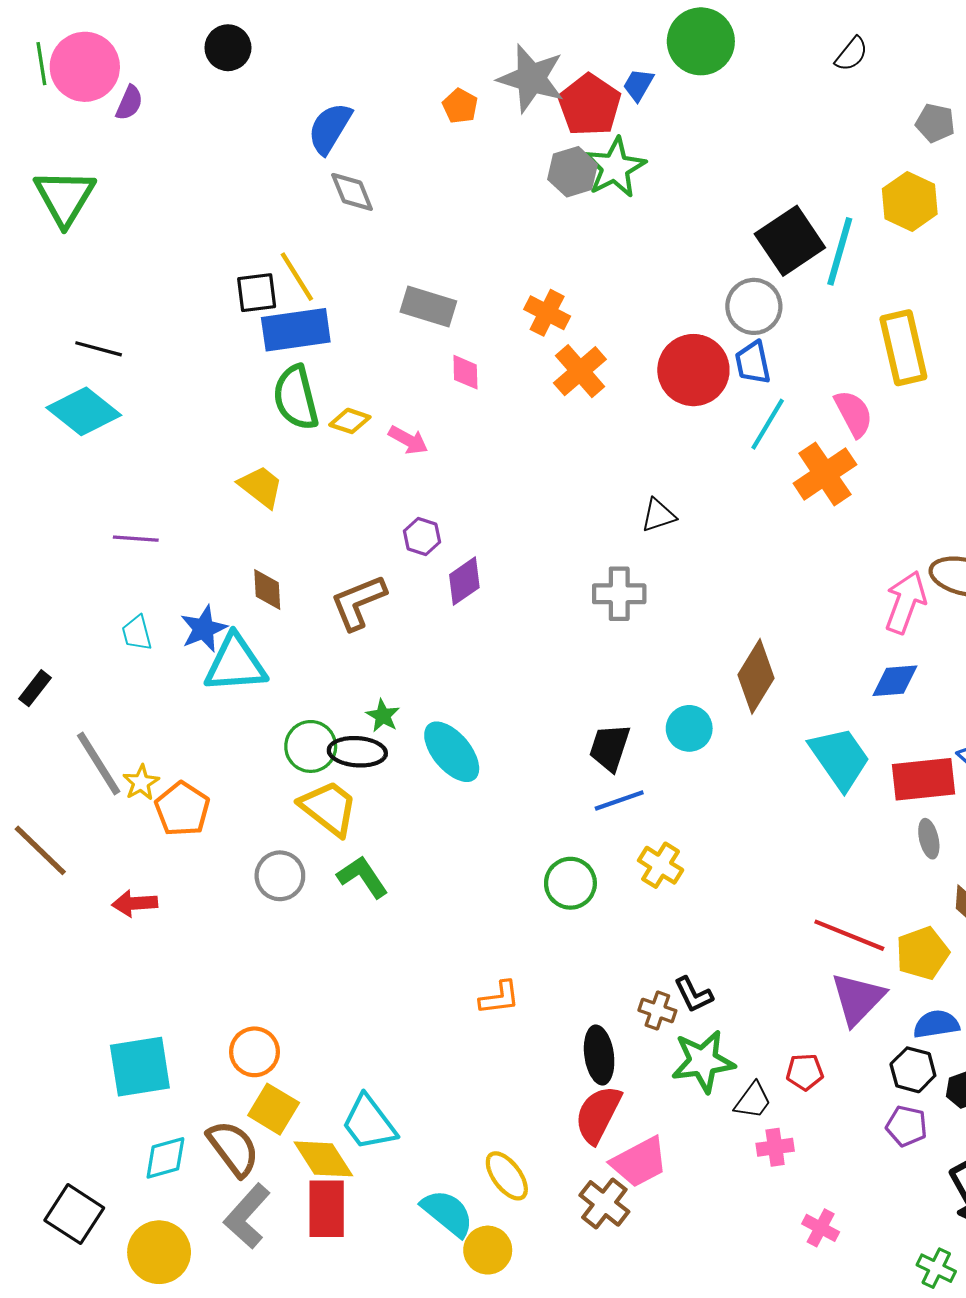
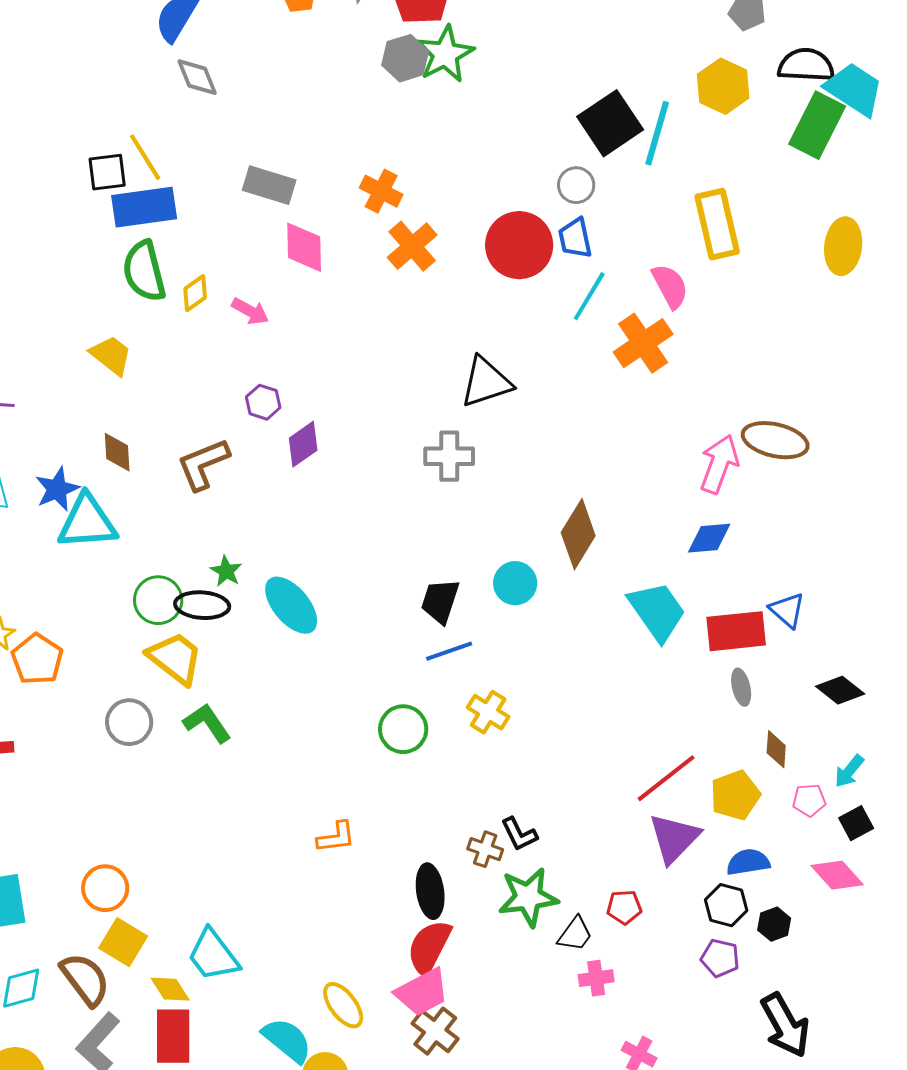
gray circle: (754, 306) -> (576, 185), size x0.7
pink diamond: (465, 372) -> (304, 247), size x1.5
yellow diamond: (350, 421) -> (195, 293), turned -54
black triangle: (658, 515) -> (486, 382), size x1.6
red line: (849, 935) -> (666, 778), turned -60
yellow diamond: (323, 1159) -> (170, 989), size x0.7
pink trapezoid: (639, 1162) -> (422, 992), moved

